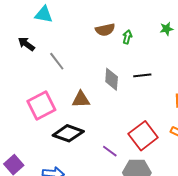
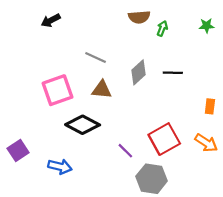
black arrow: (26, 44) -> (51, 20), turned -72
gray line: (57, 61) -> (96, 57), moved, turned -36
gray diamond: (112, 79) -> (138, 72), turned 35

